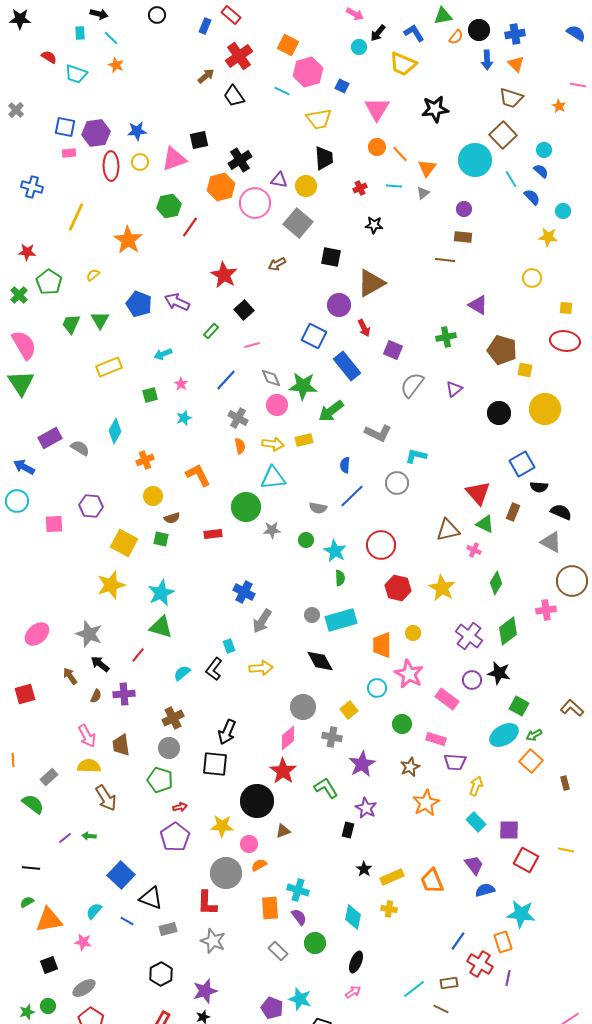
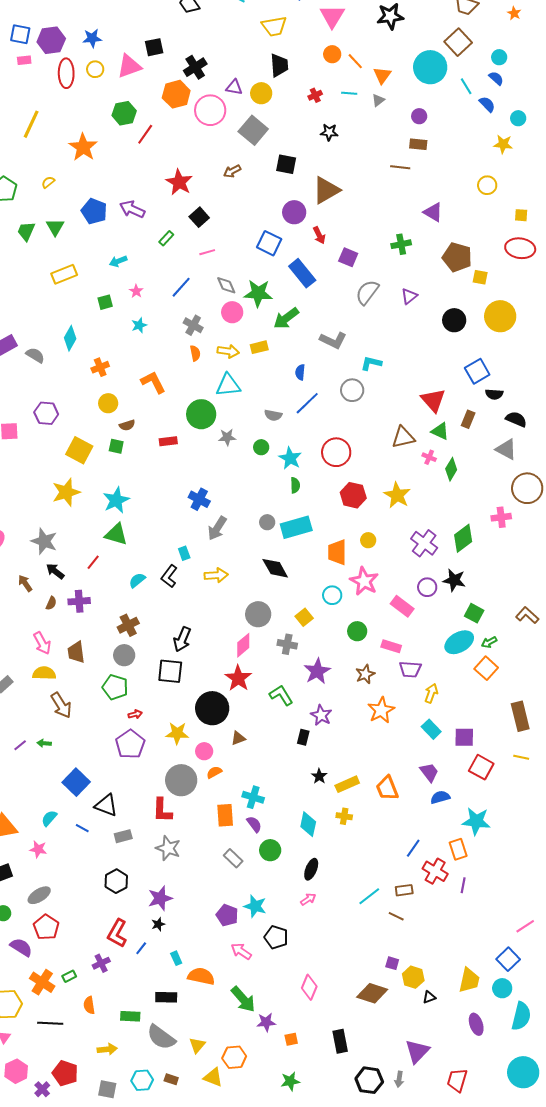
green diamond: (496, 583) -> (451, 469), moved
brown rectangle: (565, 783) -> (520, 716), moved, size x2.0

